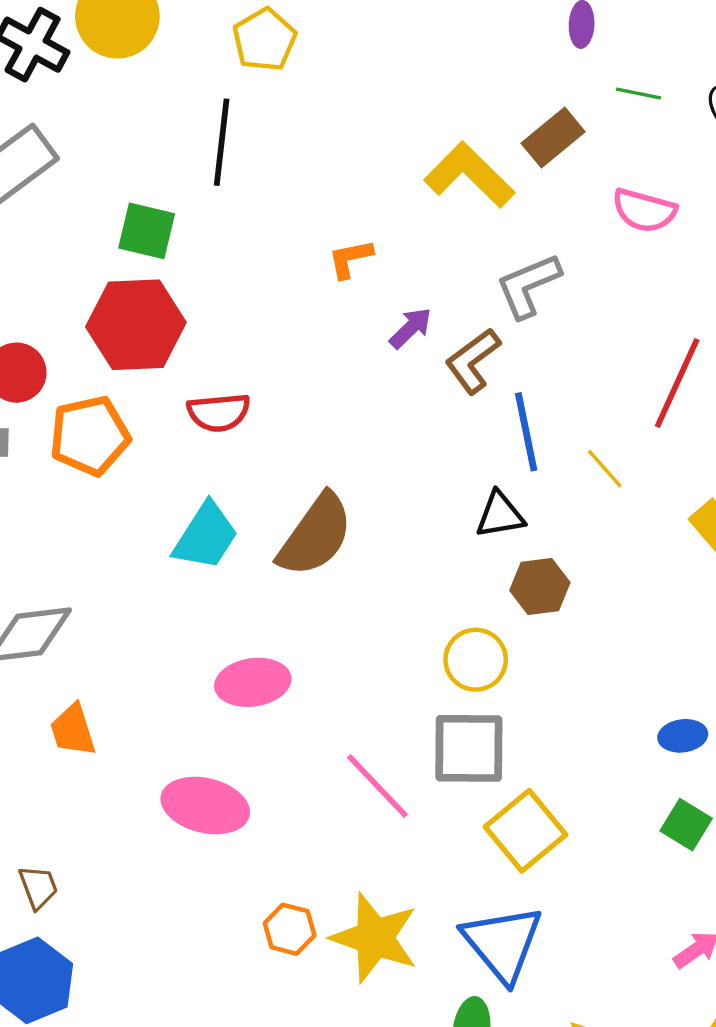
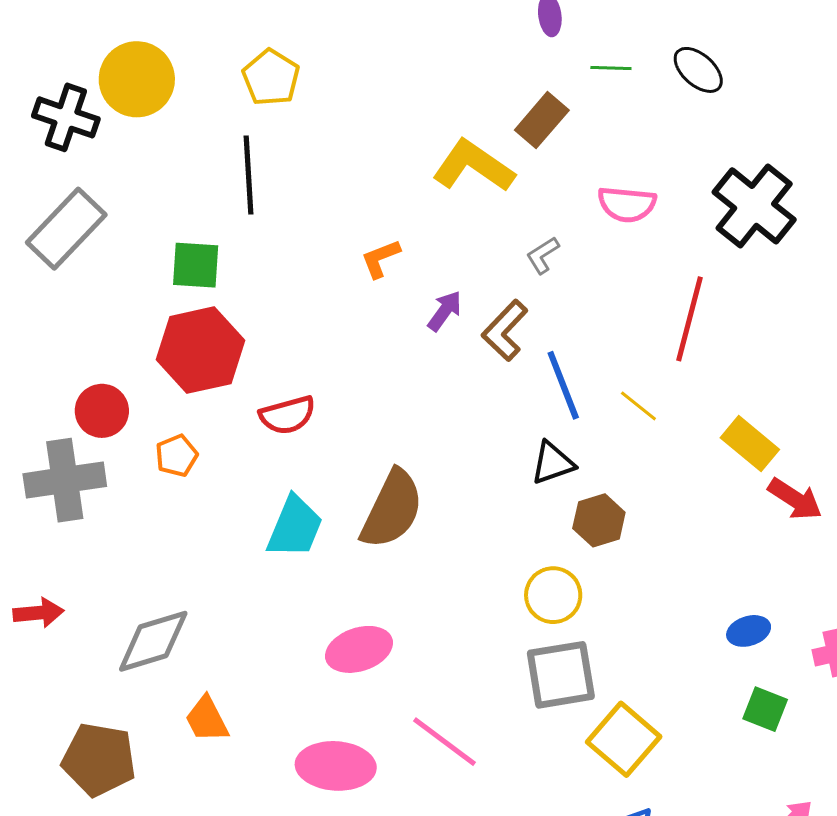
pink semicircle: (644, 210) -> (627, 204), moved
gray L-shape: (528, 286) -> (543, 255), size x0.6
orange pentagon: (90, 436) -> (177, 456), size x0.6
pink line: (377, 786) -> (444, 742), moved

